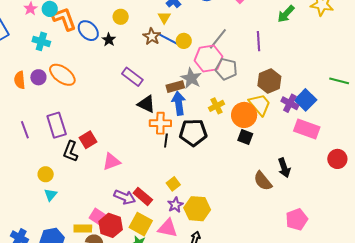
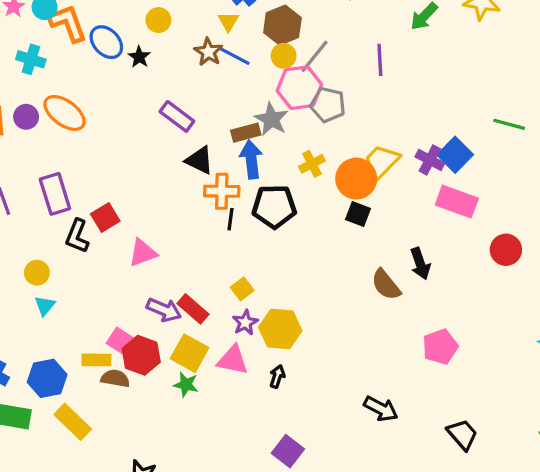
yellow circle: (184, 41) -> (284, 56), moved
brown hexagon: (269, 81) -> (282, 25), moved
yellow trapezoid: (260, 105) -> (381, 162), turned -95

